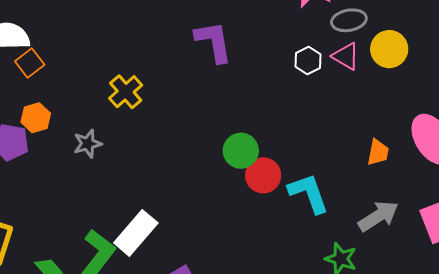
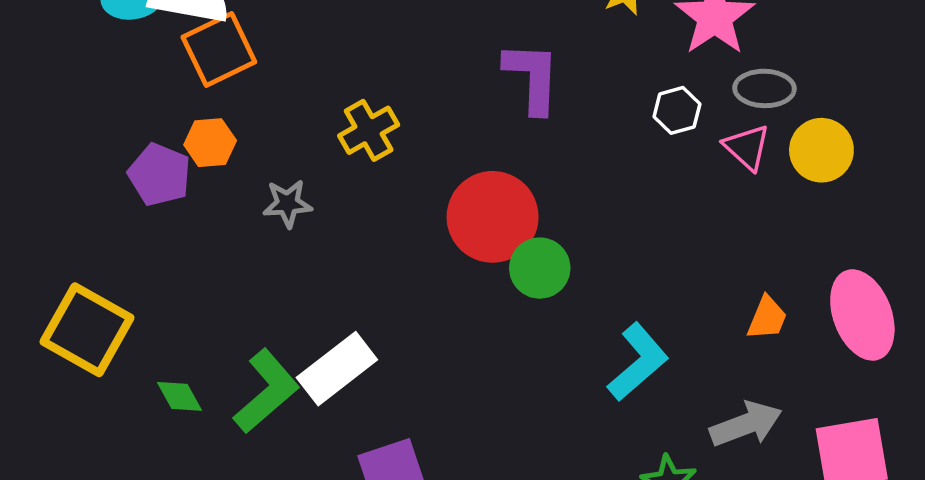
white hexagon: (308, 61) -> (677, 110), moved
orange square: (30, 63) -> (219, 50), size x1.5
red circle: (263, 175) -> (493, 217), moved, size x1.5
cyan L-shape: (309, 193) -> (638, 362), turned 57

